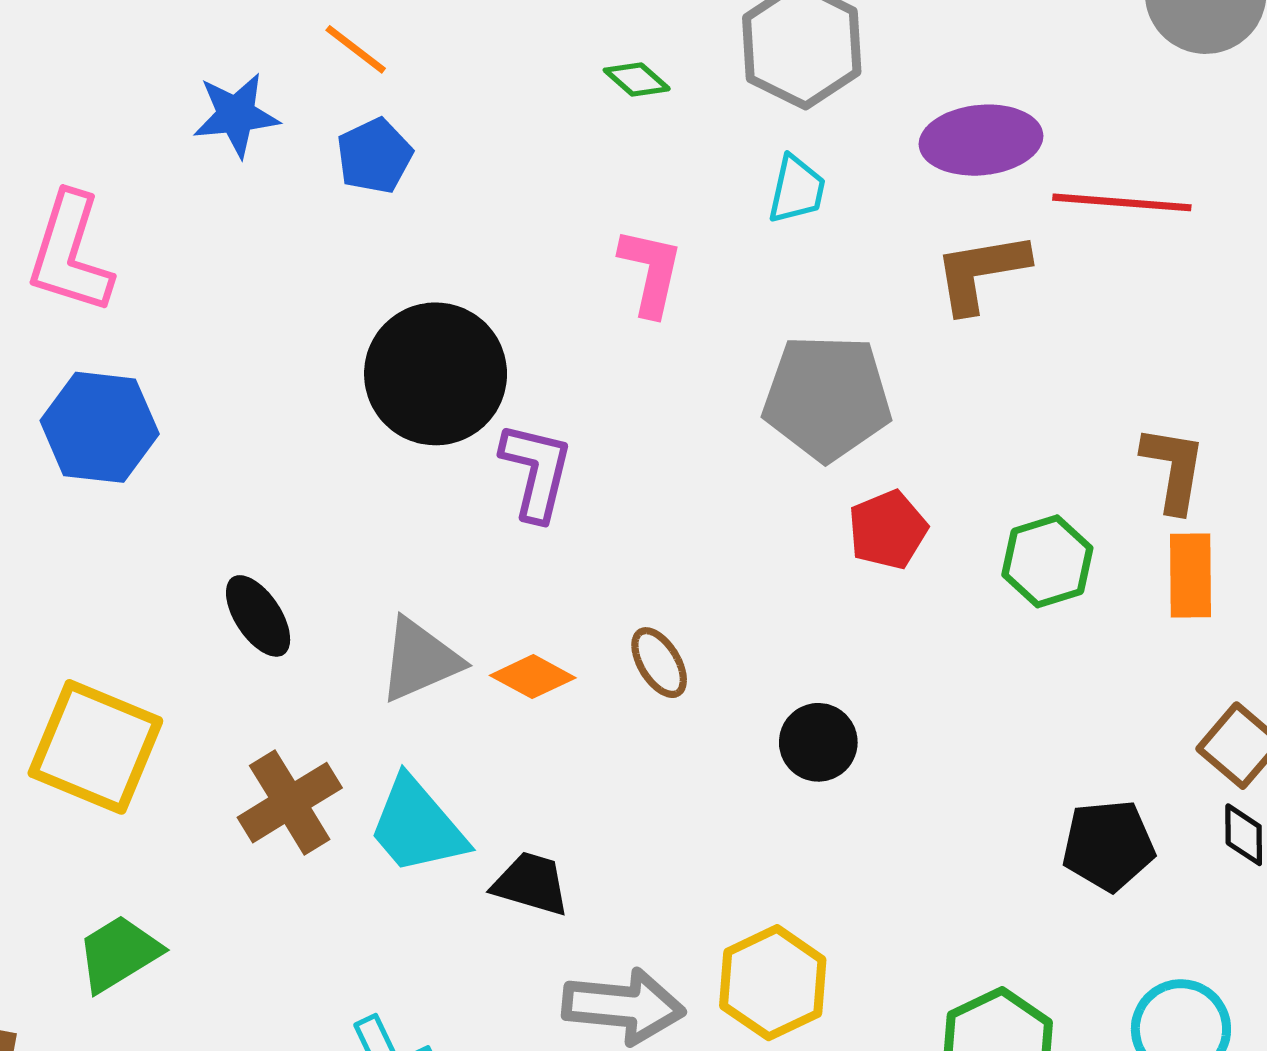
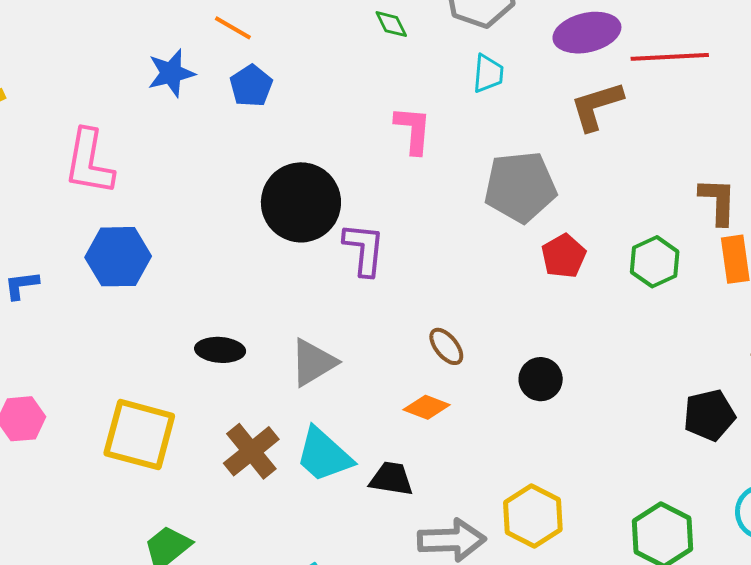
green diamond: (637, 79) -> (391, 24), turned 30
black ellipse: (258, 616) -> (220, 350), turned -45
orange diamond: (533, 677) -> (427, 407), moved

